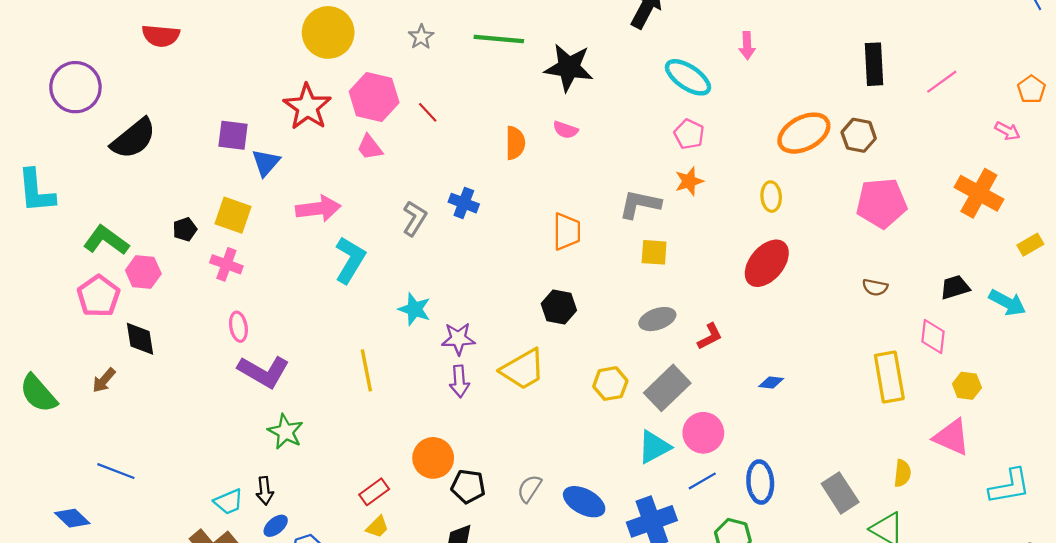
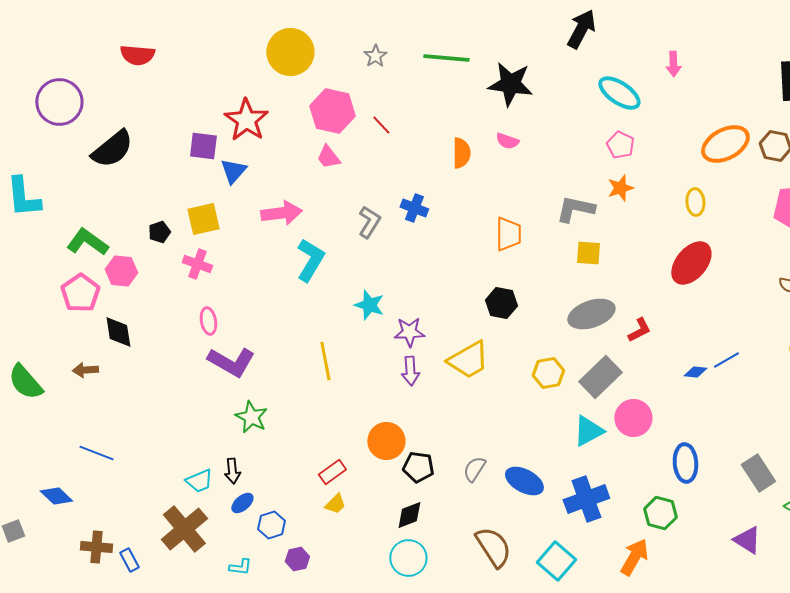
red star: (307, 107) -> (246, 120), moved
yellow square: (233, 215) -> (203, 219), turned -32
gray ellipse: (657, 319) -> (591, 314), size x1.4
brown arrow: (104, 380) -> (85, 370), turned 45
blue line: (702, 481) -> (726, 360), moved

